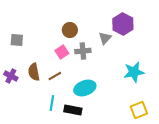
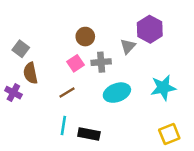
gray square: (17, 40) -> (21, 49), turned 32
brown semicircle: (34, 72) -> (30, 73), moved
cyan ellipse: (85, 88) -> (117, 93), moved

